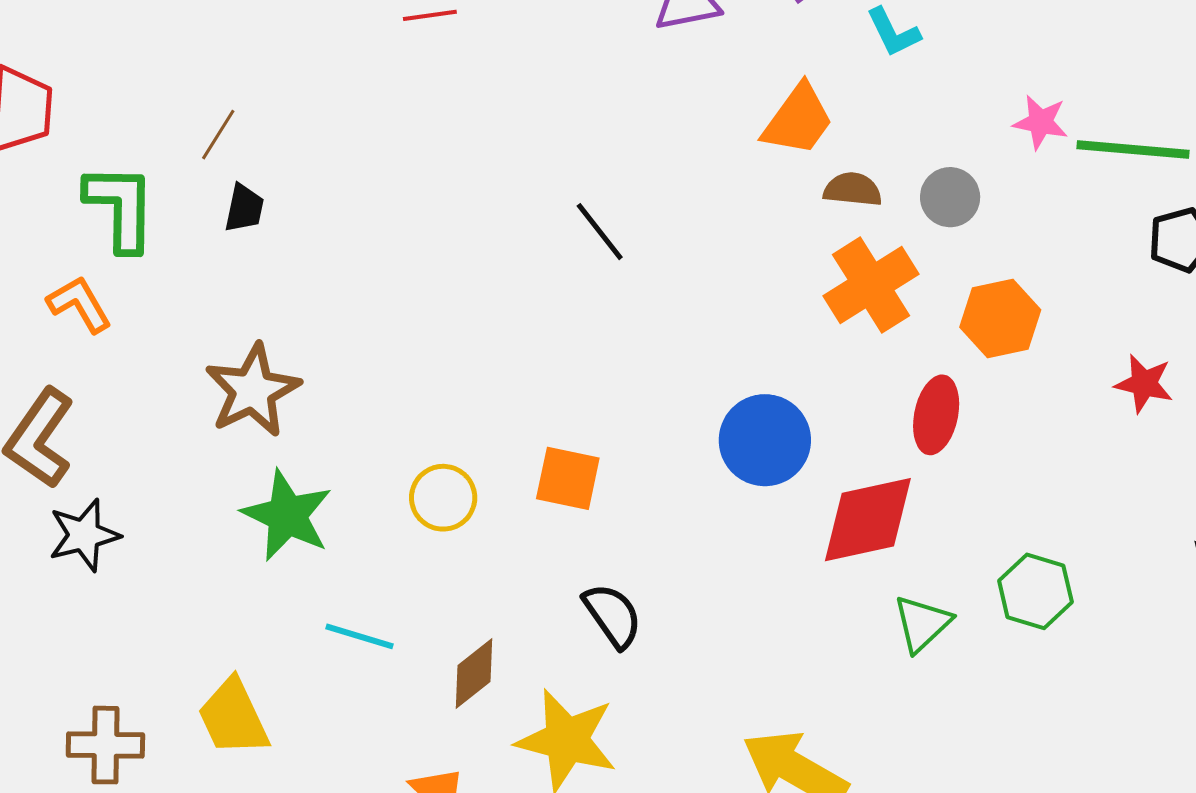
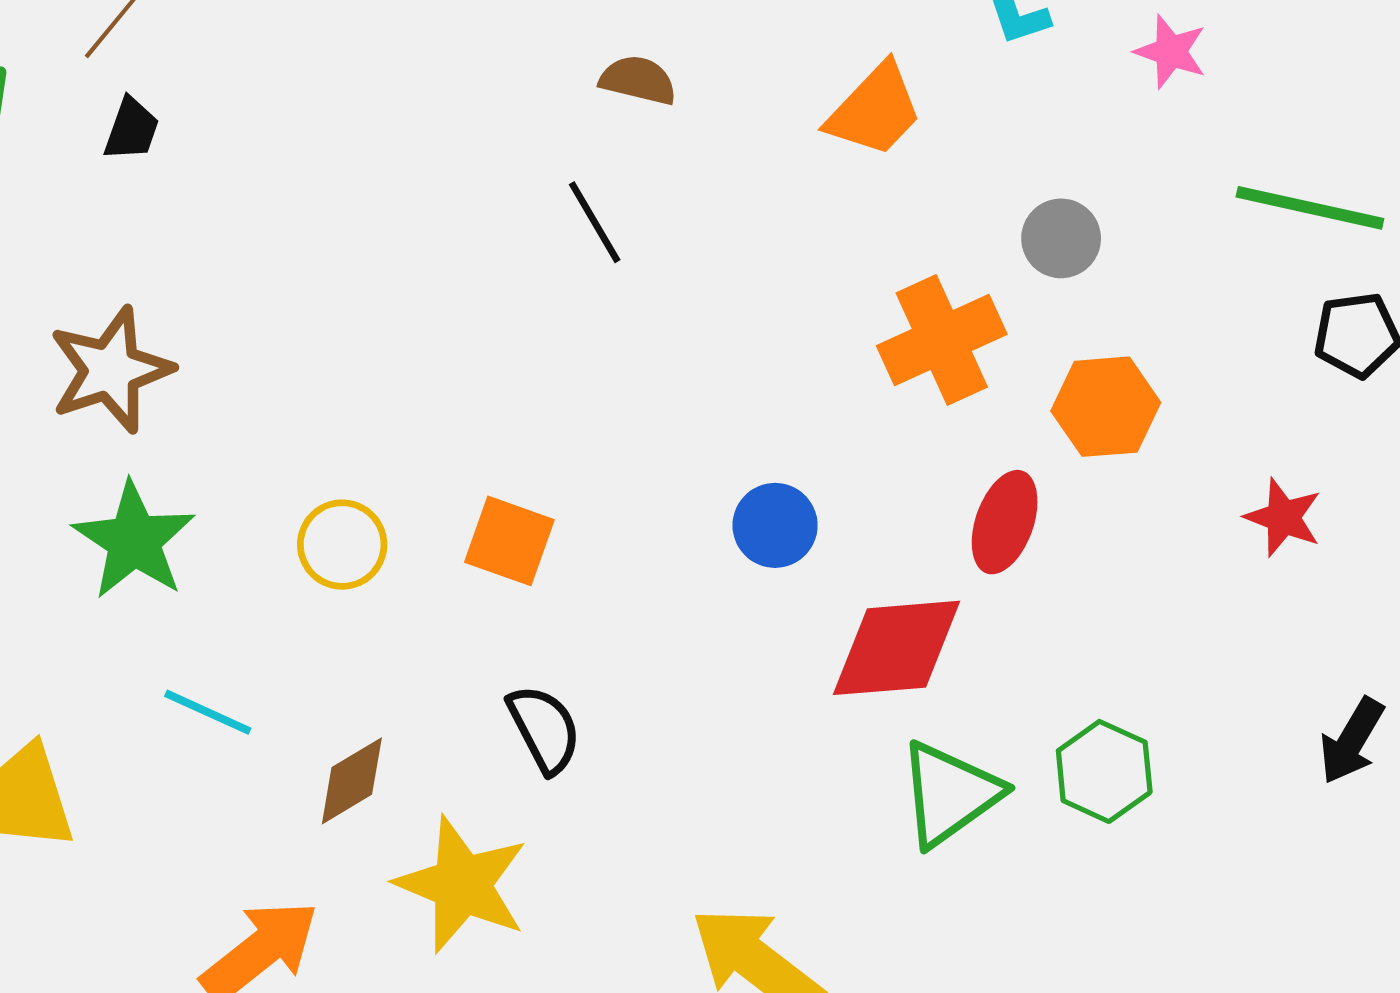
pink star: (1041, 122) -> (1171, 52), moved
brown semicircle: (853, 189) -> (638, 80), moved
blue circle: (765, 440) -> (775, 525), size x0.7
green triangle: (922, 624) -> (950, 794), size x1.4

